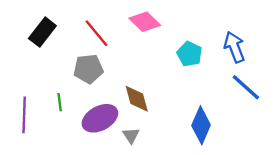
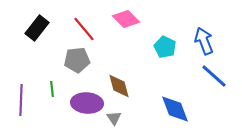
purple ellipse: (100, 118) -> (87, 103), turned 32
blue diamond: (201, 125) -> (175, 109), turned -44

